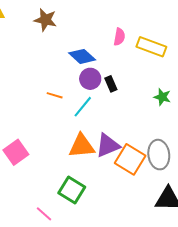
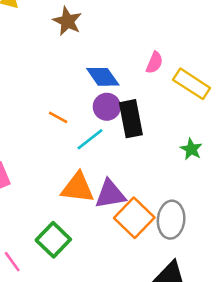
black rectangle: (111, 84) -> (131, 119), size x1.8

